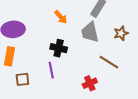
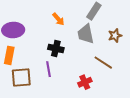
brown square: (22, 79) -> (21, 77), size x1.5

